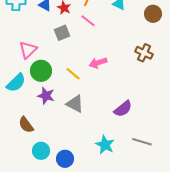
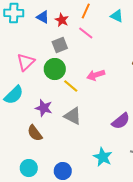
green circle: (41, 71) -> (55, 69), moved
brown semicircle: (26, 125) -> (35, 133), moved
cyan circle: (41, 151) -> (29, 168), moved

